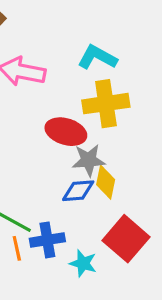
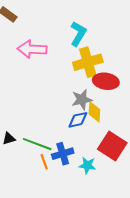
cyan L-shape: (97, 57) -> (78, 34), turned 100
red ellipse: (66, 132) -> (106, 81), moved

